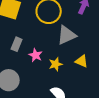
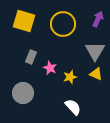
gray triangle: (67, 35) -> (95, 51), moved, turned -35

